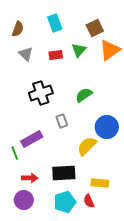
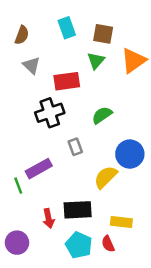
brown square: (95, 28) -> (103, 34), moved, turned 36
red rectangle: (56, 55) -> (67, 81), moved, size x1.5
red arrow: (30, 178) -> (49, 218), moved, turned 77
purple circle: (24, 200) -> (17, 243), moved
cyan pentagon: (65, 202) -> (79, 245), turned -30

